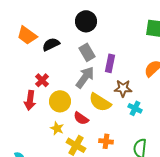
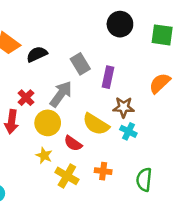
black circle: (86, 21) -> (120, 24), moved
gray arrow: (85, 77) -> (61, 94), moved
cyan cross: (135, 108) -> (128, 131), moved

